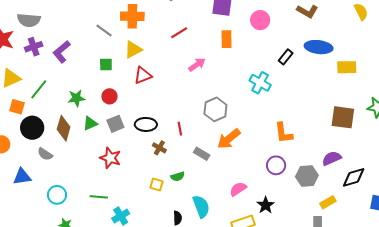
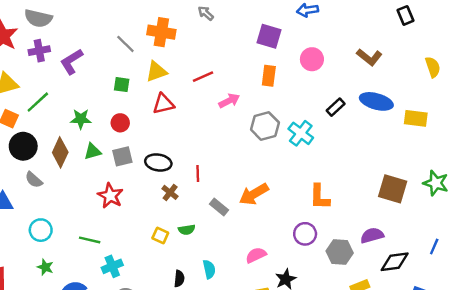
red line: (179, 33) -> (203, 77), moved
yellow rectangle: (347, 67) -> (416, 118), moved
gray hexagon: (215, 109) -> (265, 126), moved
cyan semicircle: (201, 206) -> (209, 269), size x0.7

